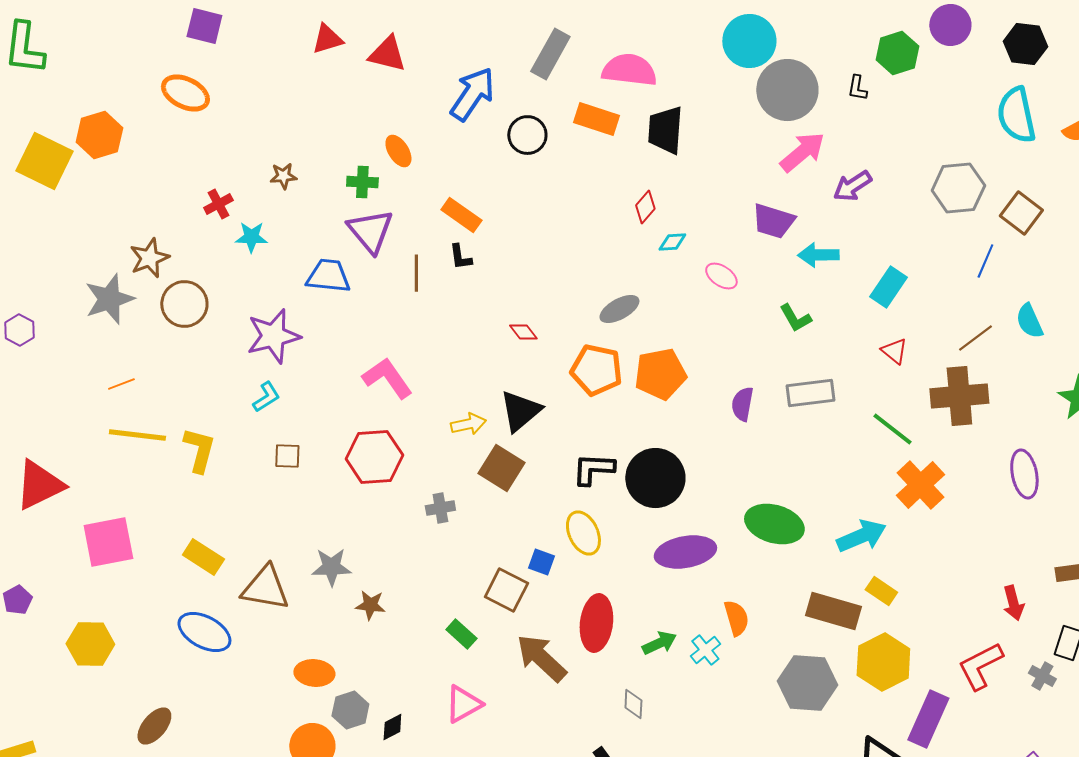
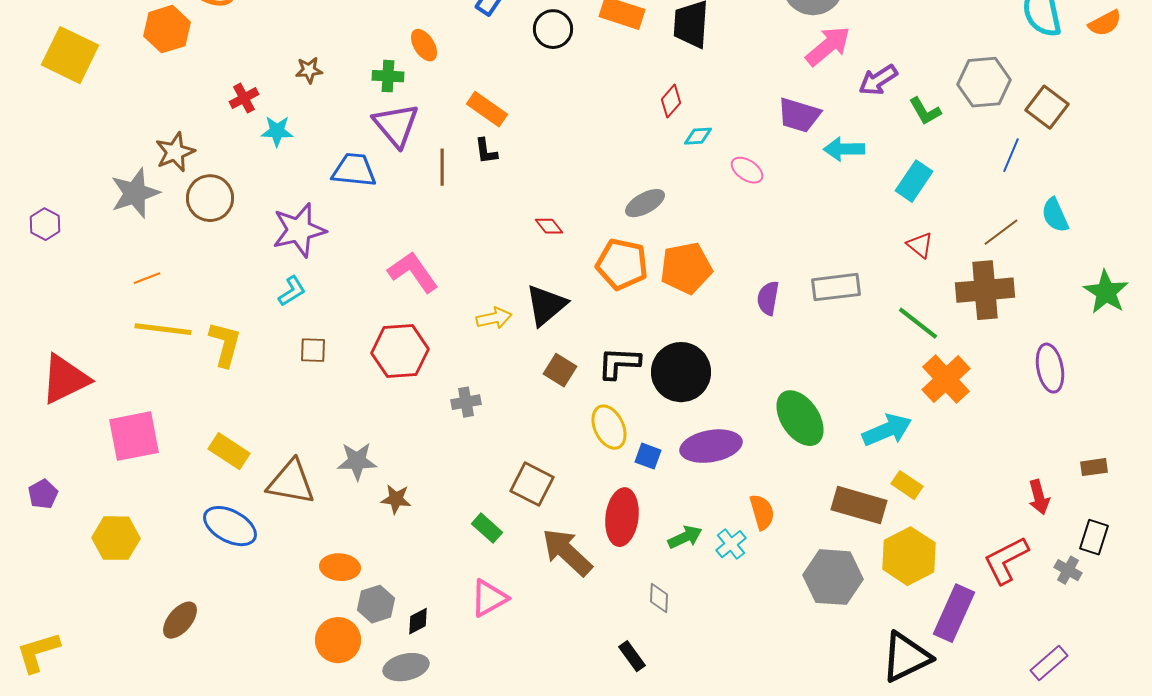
orange hexagon: (99, 135) -> (167, 29), moved
green L-shape: (795, 318) -> (925, 111), moved
brown square: (501, 468) -> (560, 370), moved, size x0.7
green ellipse: (774, 524) -> (800, 418), turned 40
blue square: (541, 562) -> (648, 456), moved

